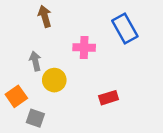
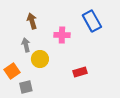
brown arrow: (45, 16) -> (32, 21), moved
gray square: (35, 118) -> (26, 87), turned -32

